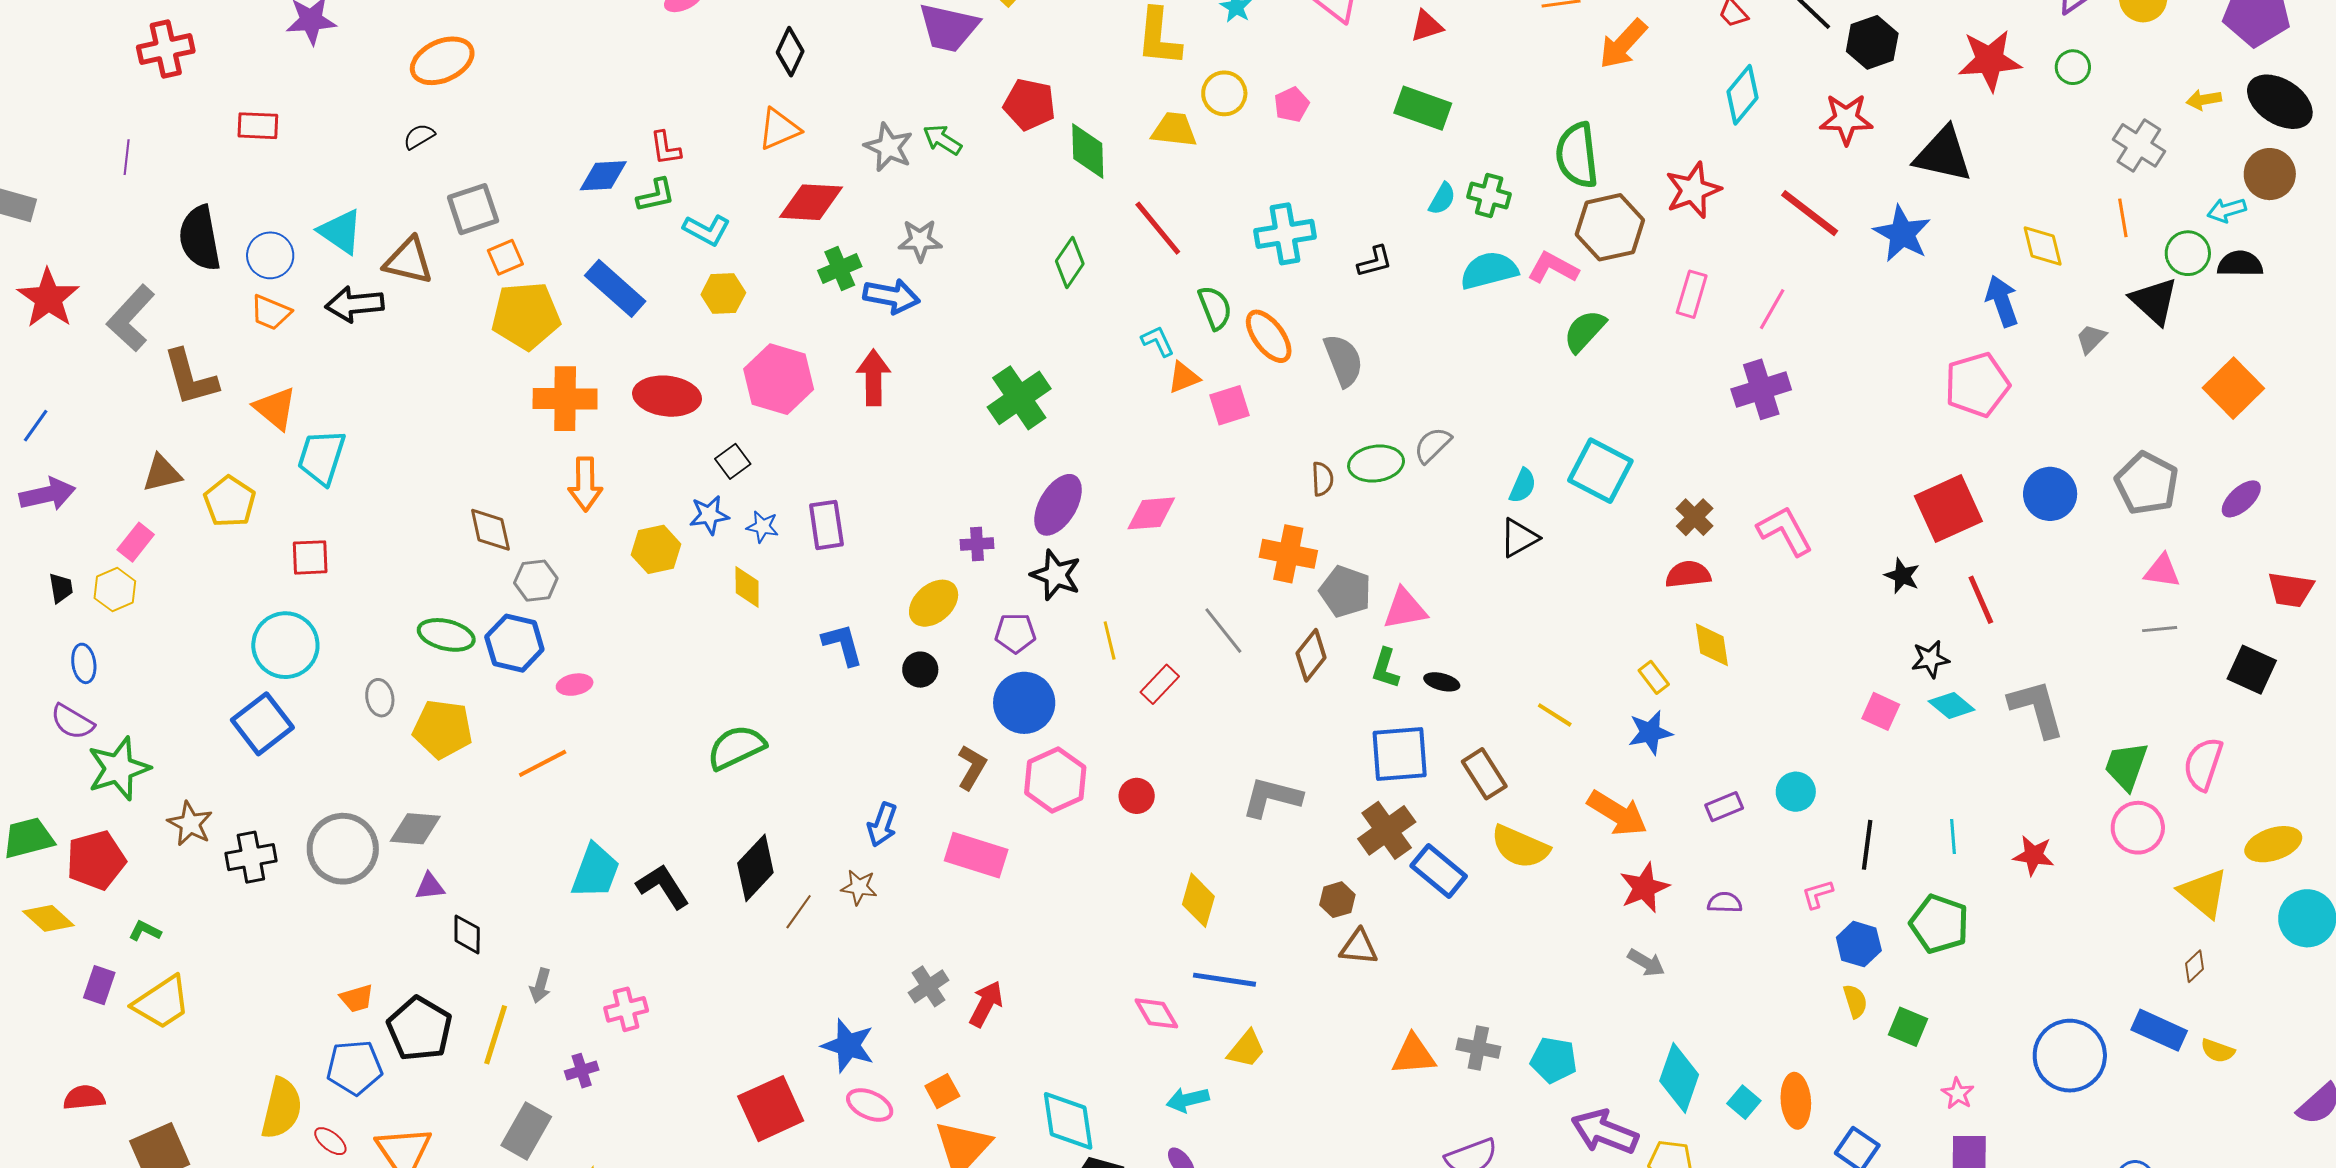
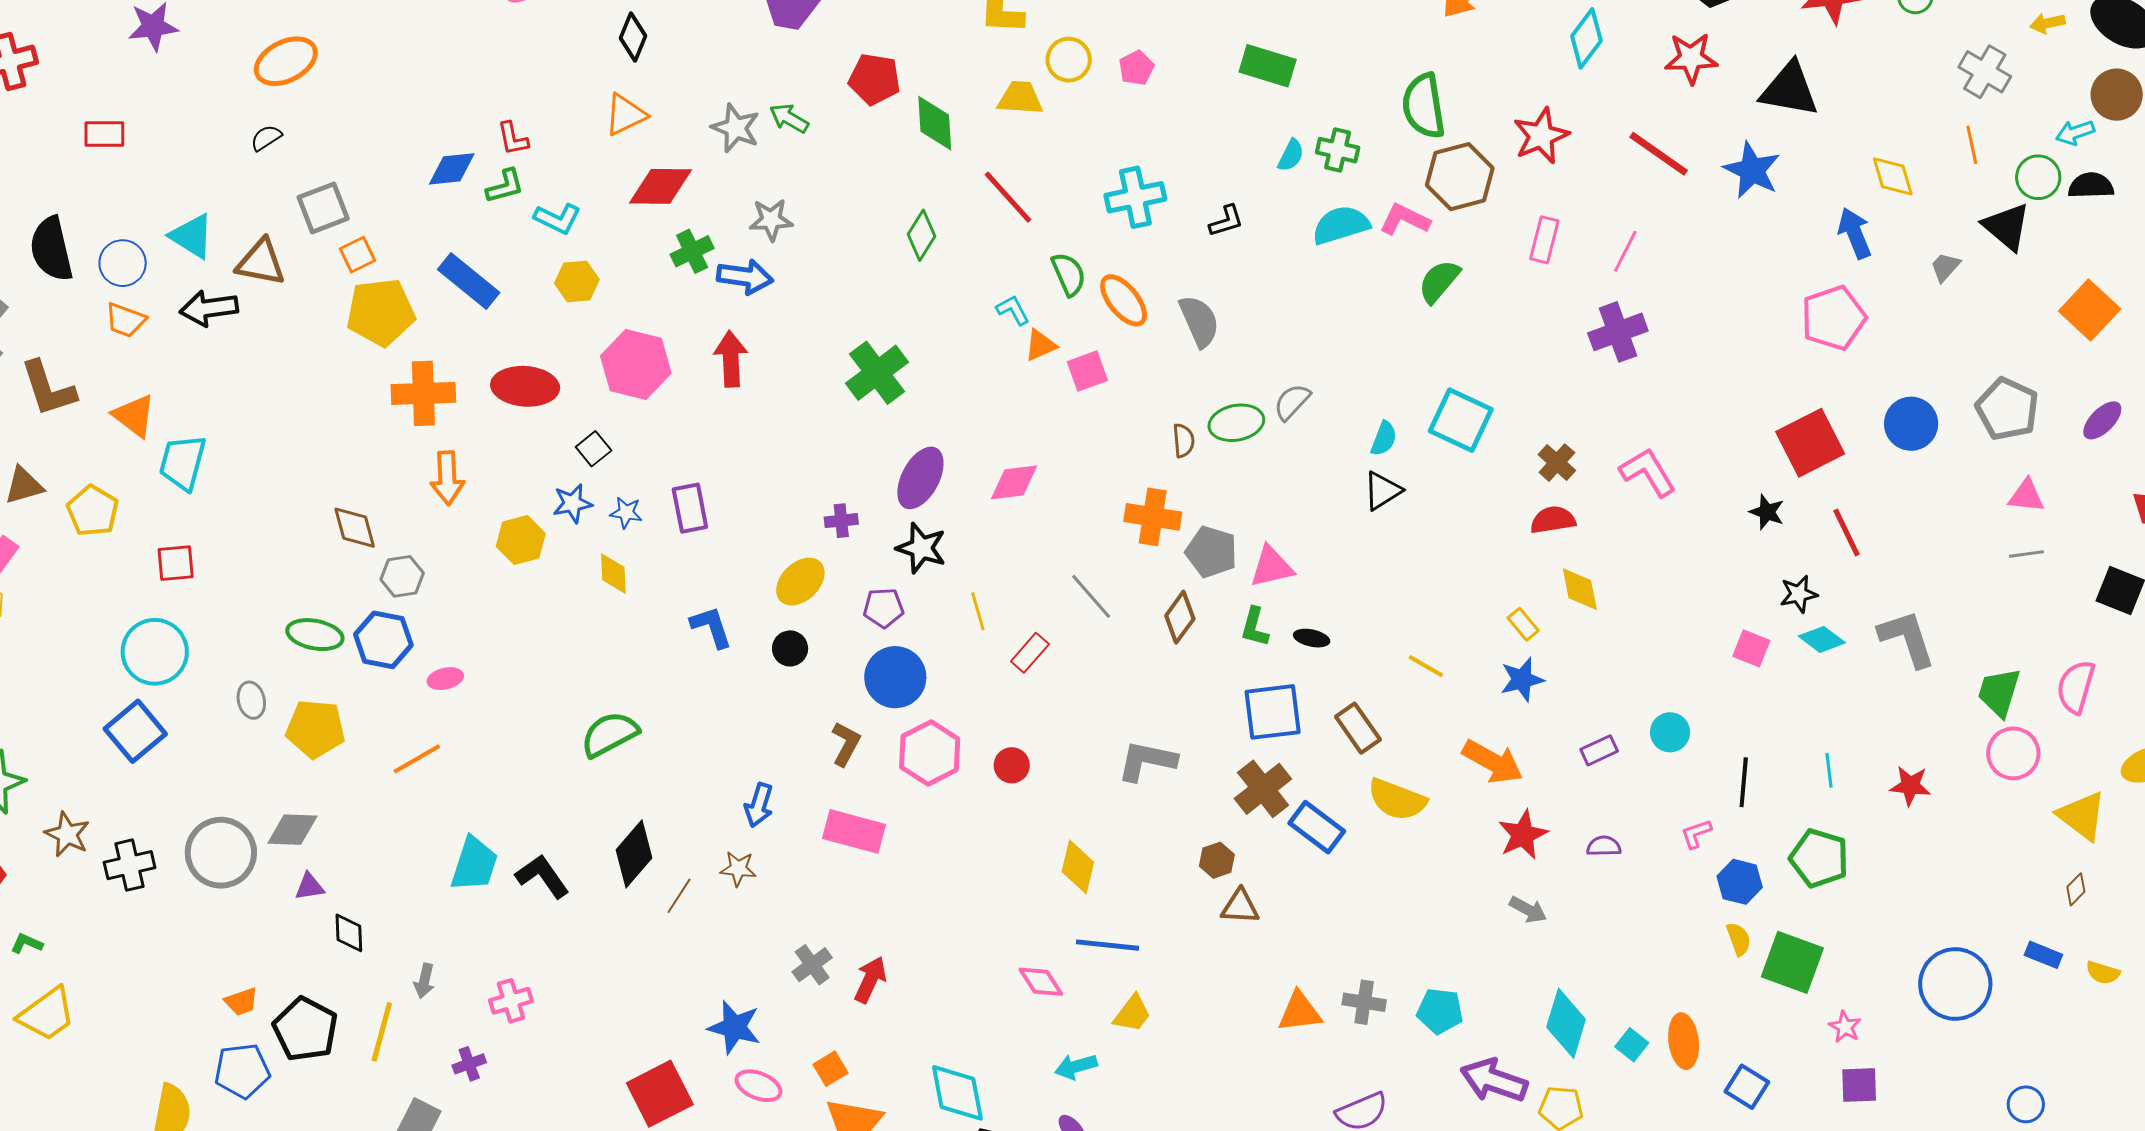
green square: (1908, 1027) -> (1792, 962), size x1.6
blue rectangle: (2159, 1030) -> (2043, 955), size x0.7

